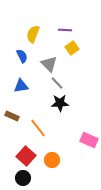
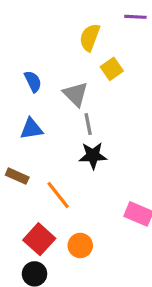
purple line: (65, 30) -> (135, 17), moved
yellow semicircle: (33, 34) -> (90, 37), moved
gray line: (57, 83) -> (88, 124), turned 32

